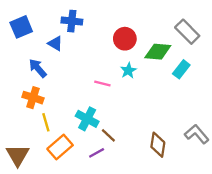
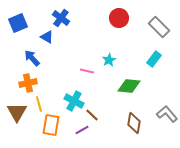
blue cross: (72, 21) -> (61, 18), turned 30
red circle: (125, 39) -> (119, 18), moved
green diamond: (158, 52) -> (129, 86), moved
orange cross: (33, 98) -> (28, 83), turned -30
orange rectangle: (60, 147) -> (51, 125), turned -40
brown triangle: (18, 155) -> (17, 112), moved

